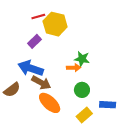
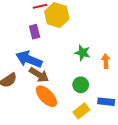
purple rectangle: (34, 41) -> (35, 32), turned -64
orange arrow: (74, 68) -> (106, 61), moved, turned -96

